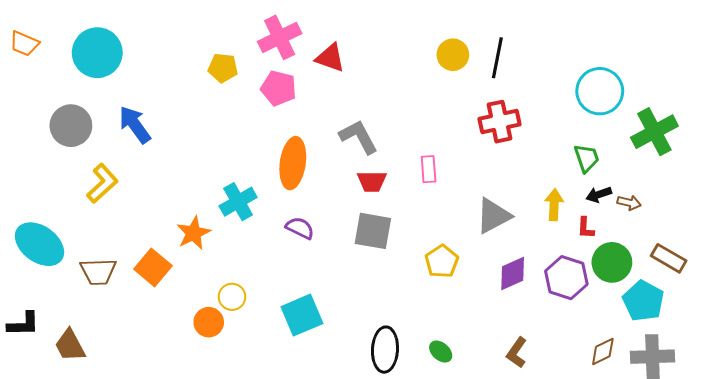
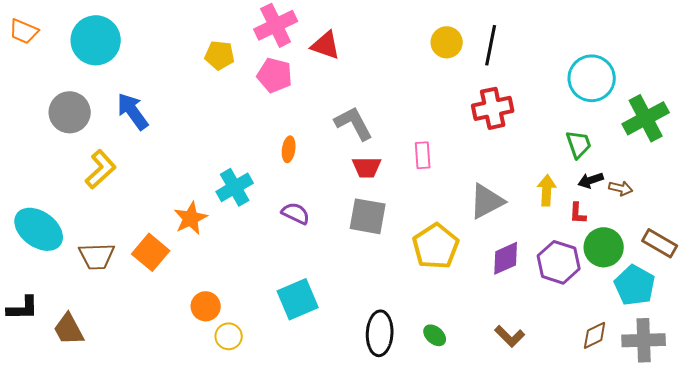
orange ellipse: (293, 163) -> (289, 149), size x0.5
yellow pentagon: (442, 261) -> (436, 246), size x1.4
yellow circle: (232, 297) -> (229, 336), moved
brown L-shape: (517, 353) -> (510, 336), turned -80

